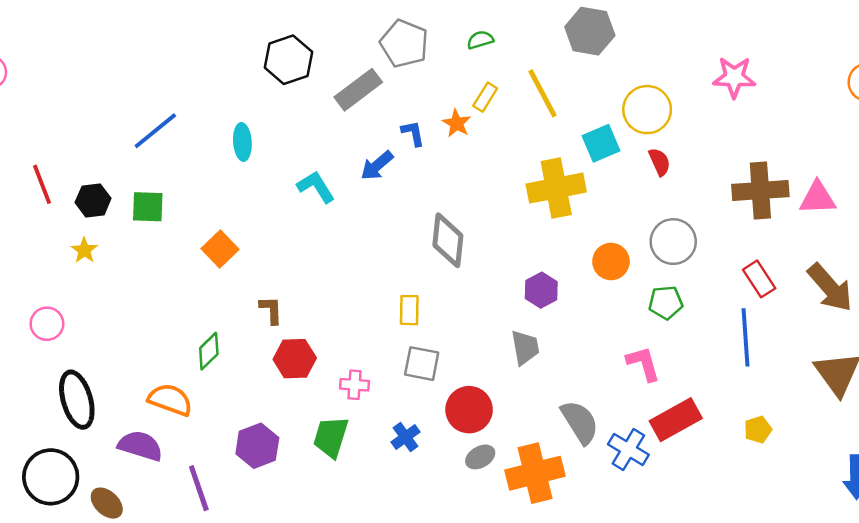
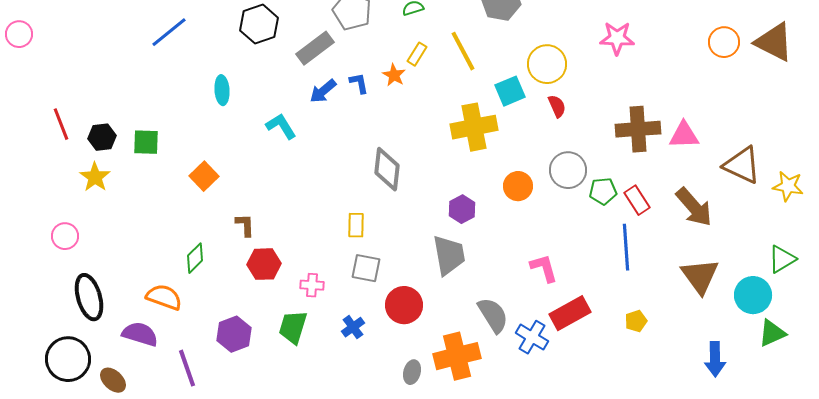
blue line: (155, 131) -> (169, 32), moved
blue arrow: (377, 166) -> (323, 91), moved
yellow star: (84, 250) -> (95, 177), size x1.4
green pentagon: (666, 303) -> (603, 191), moved
gray trapezoid: (525, 347) -> (449, 255), size x1.4
gray ellipse: (480, 457) -> (412, 372), moved, turned -45

